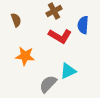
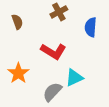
red L-shape: (60, 36) -> (53, 51), moved
orange star: (25, 56) -> (18, 73), moved, turned 30

